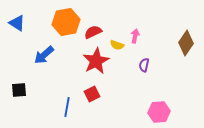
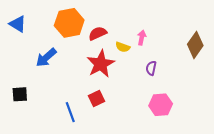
blue line: (67, 107) -> (70, 112), turned -30
pink hexagon: (159, 112) -> (161, 105), moved

